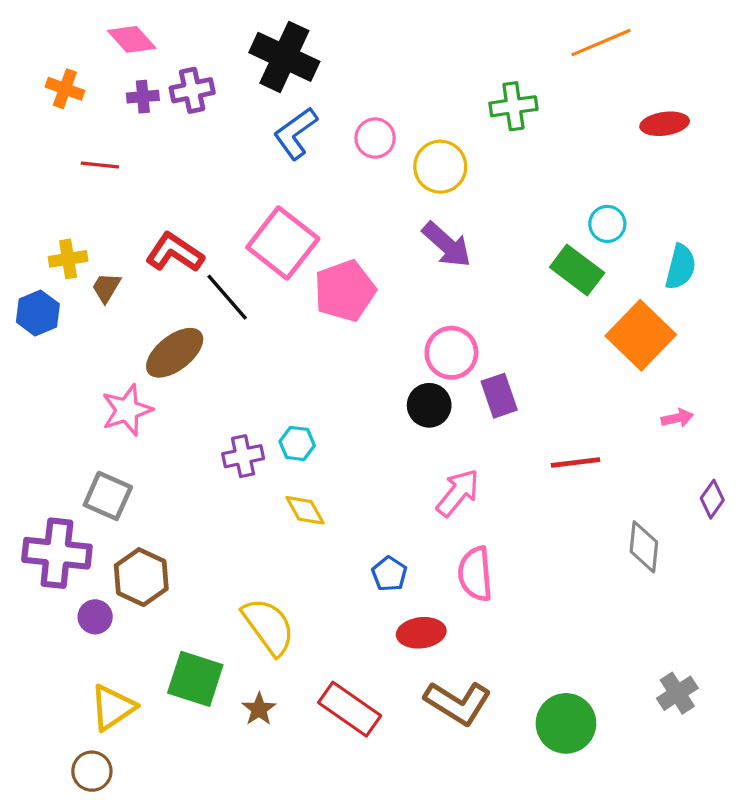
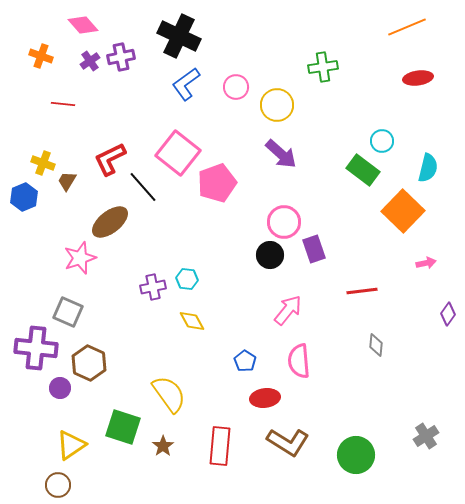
orange line: (601, 43) -> (407, 27), moved
purple cross: (143, 97) -> (90, 61), turned -30
red L-shape: (175, 253) -> (110, 159), turned -60
yellow cross: (68, 259) -> (43, 163), turned 30
gray diamond: (644, 547) -> (376, 345), moved, size x0.7
red rectangle: (350, 709) -> (220, 446), turned 60

